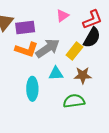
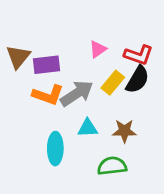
red L-shape: (92, 20) -> (139, 55), turned 40
yellow rectangle: (74, 51) -> (113, 83), moved

